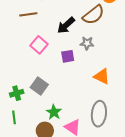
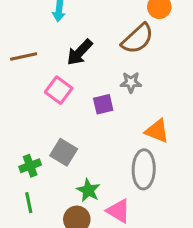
brown line: (28, 14) -> (24, 57), moved
black arrow: (66, 25) -> (80, 52), moved
gray ellipse: (99, 114) -> (144, 169), moved

